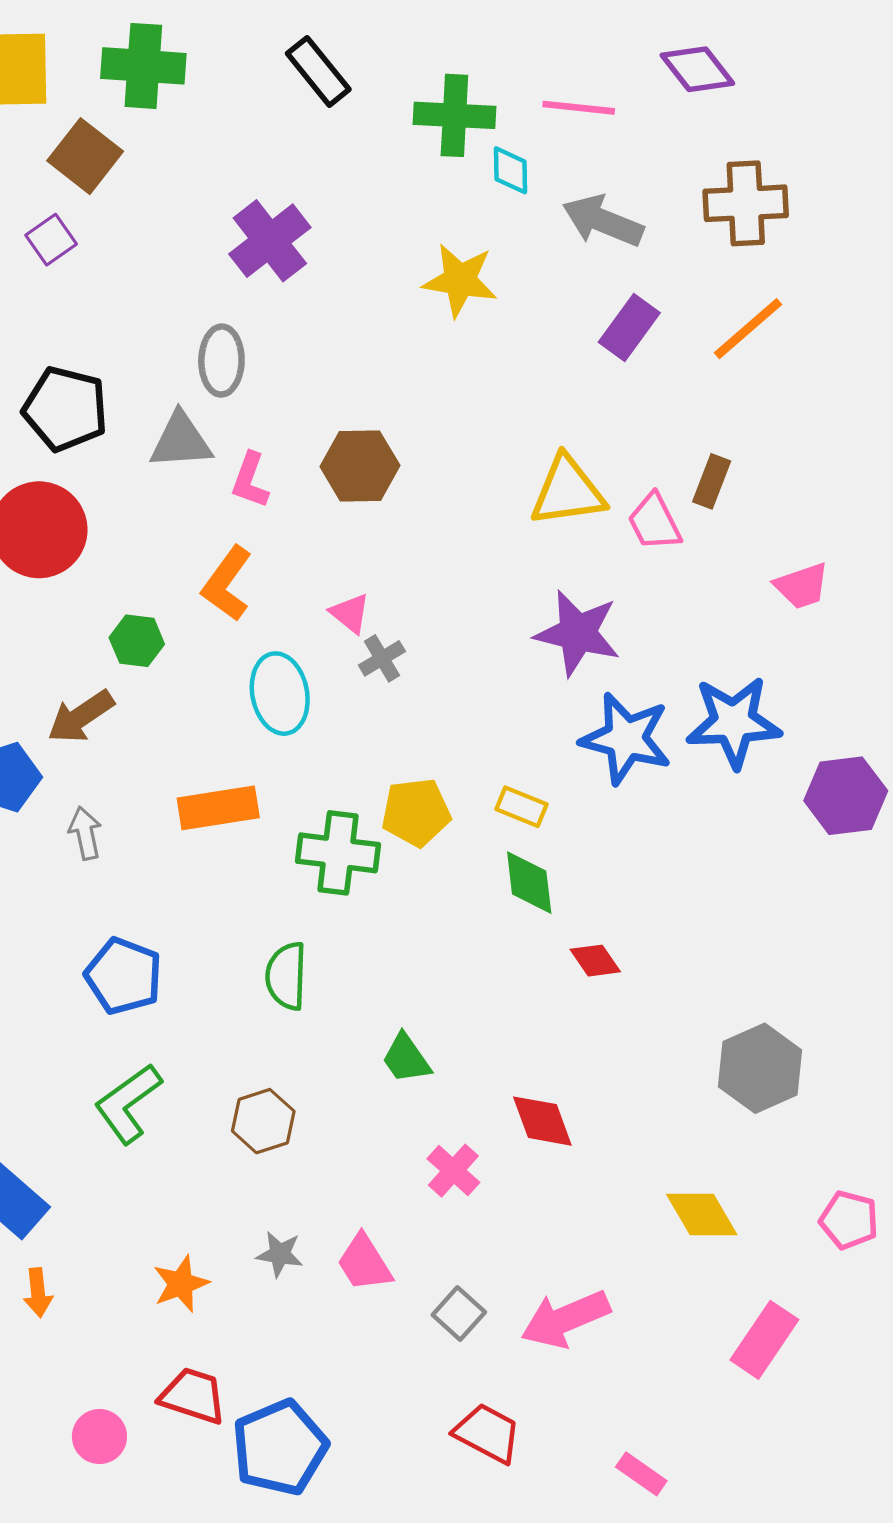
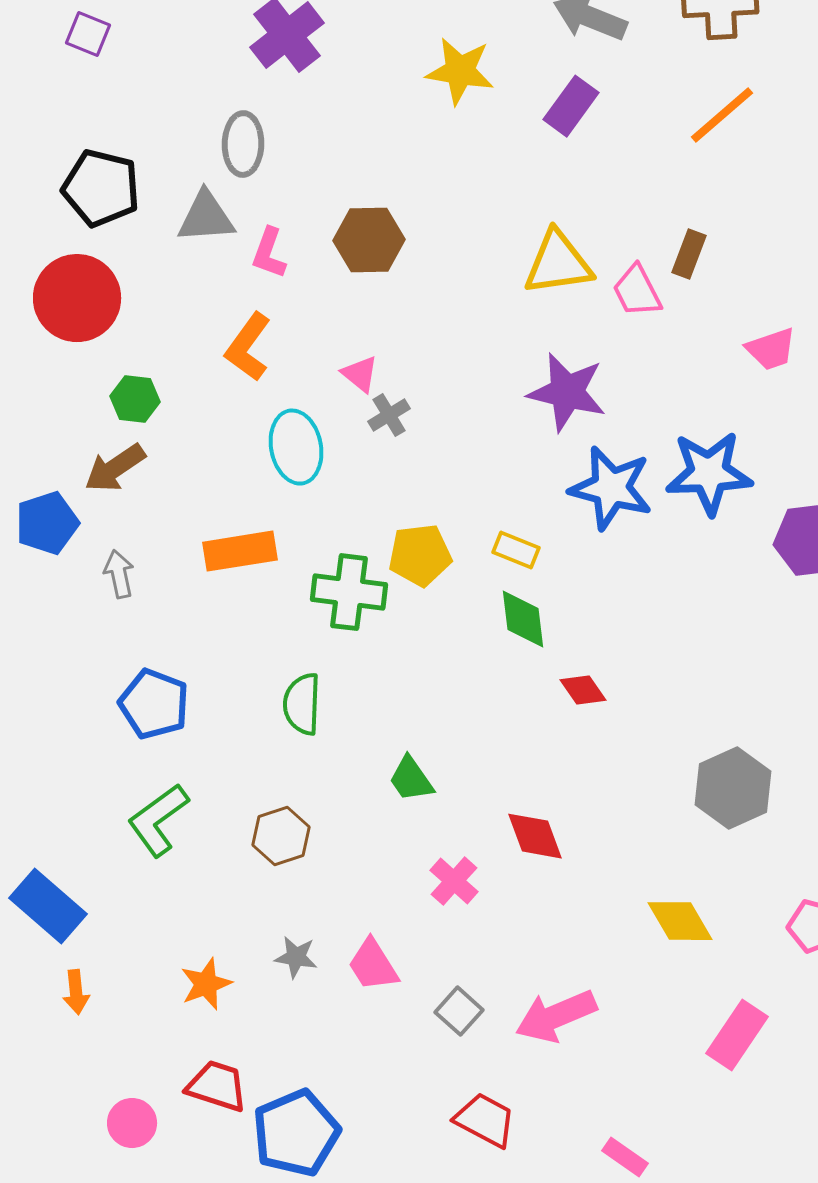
purple square: (51, 240) -> (88, 34), turned -33
purple rectangle: (629, 328) -> (571, 106), moved
green hexagon: (137, 641) -> (135, 399), moved

